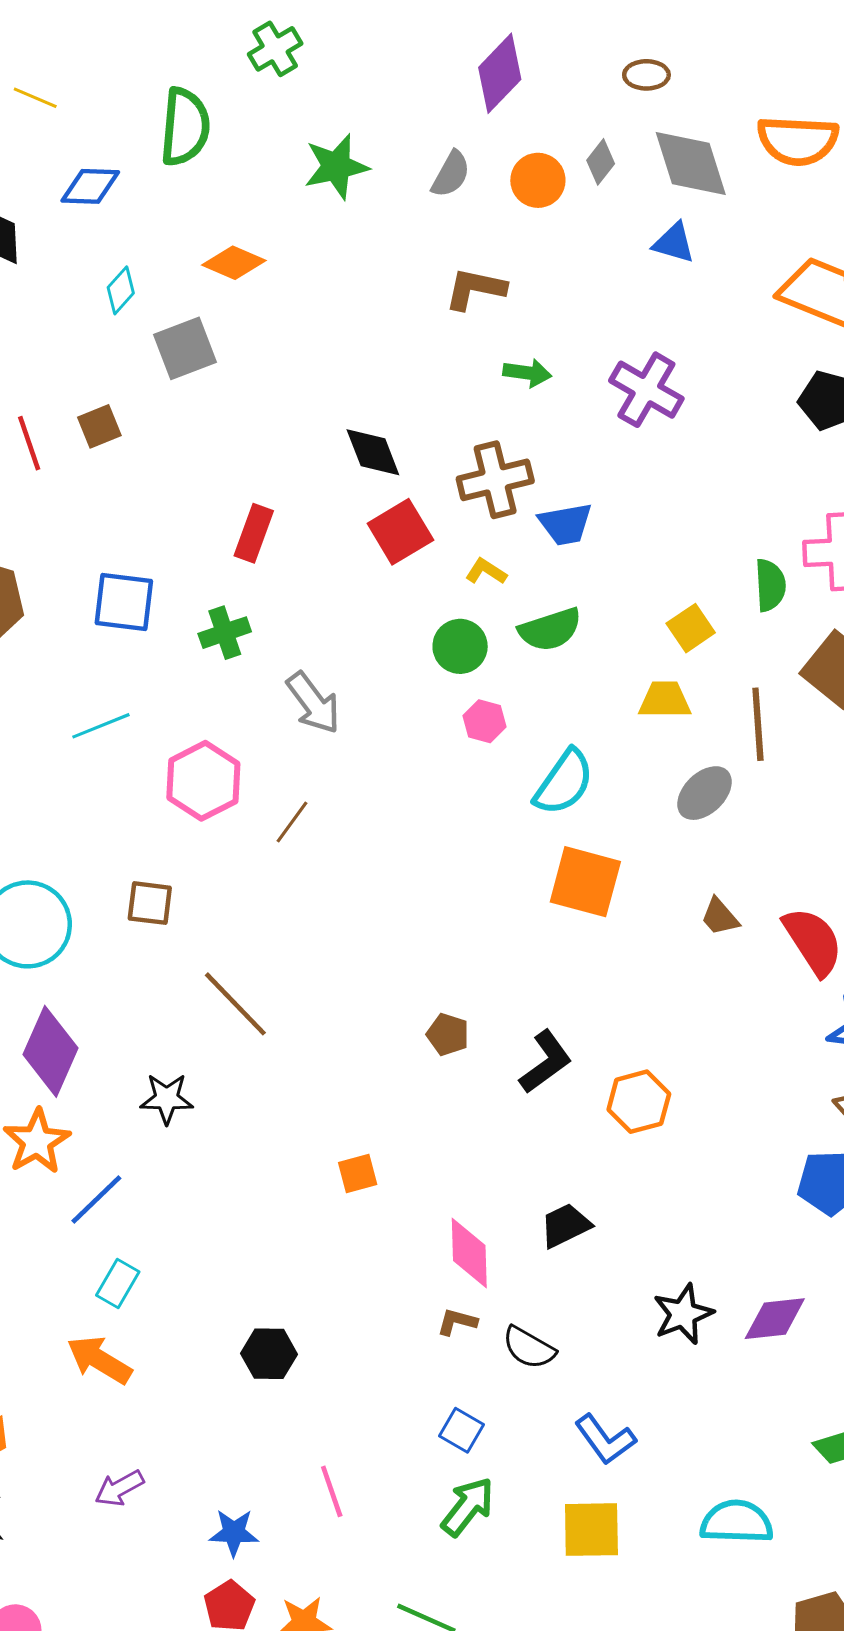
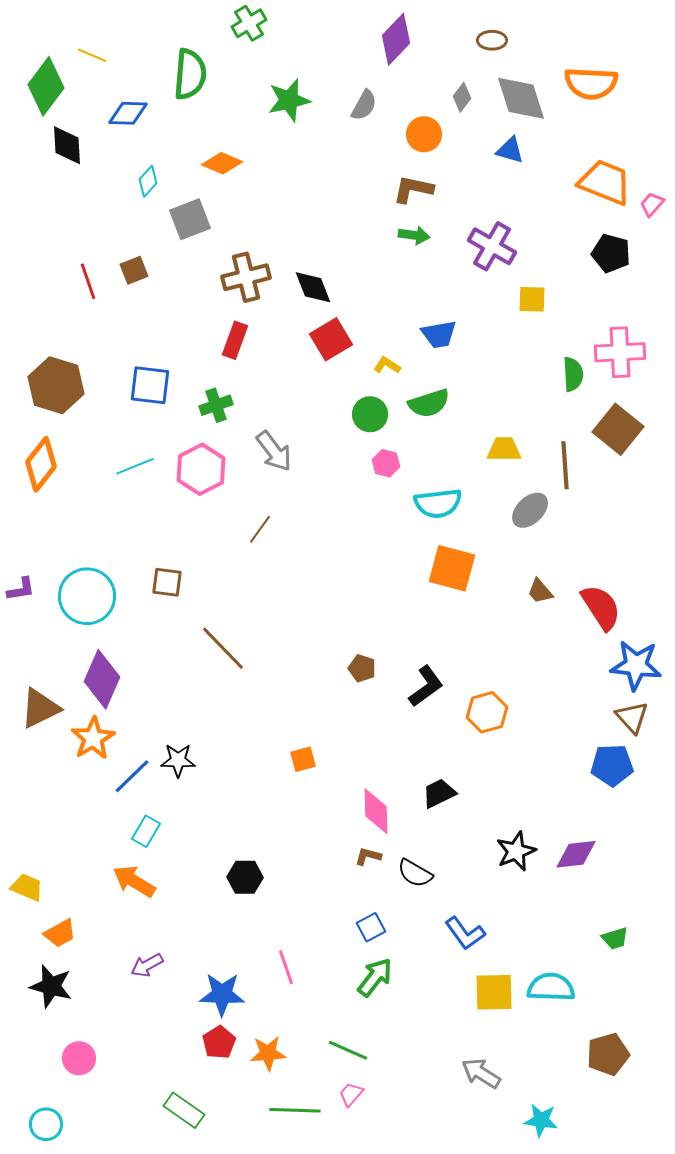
orange circle: (538, 180) -> (424, 134), moved
brown L-shape: (475, 289) -> (413, 189), moved
brown cross: (495, 480) -> (246, 277), moved
yellow square: (691, 628) -> (532, 299), moved, turned 36
pink hexagon: (203, 781) -> (201, 469), moved
cyan semicircle: (564, 782) -> (438, 503), turned 48
black star: (167, 1099) -> (178, 760), moved
blue square: (462, 1430) -> (371, 927), turned 32
yellow square: (591, 1530) -> (494, 992), moved
blue star: (234, 1533) -> (222, 994), size x1.4

